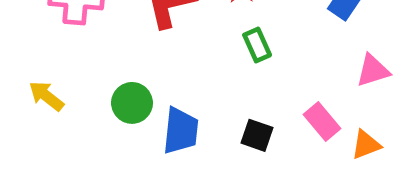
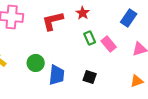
pink rectangle: (322, 121) -> (109, 44), moved

